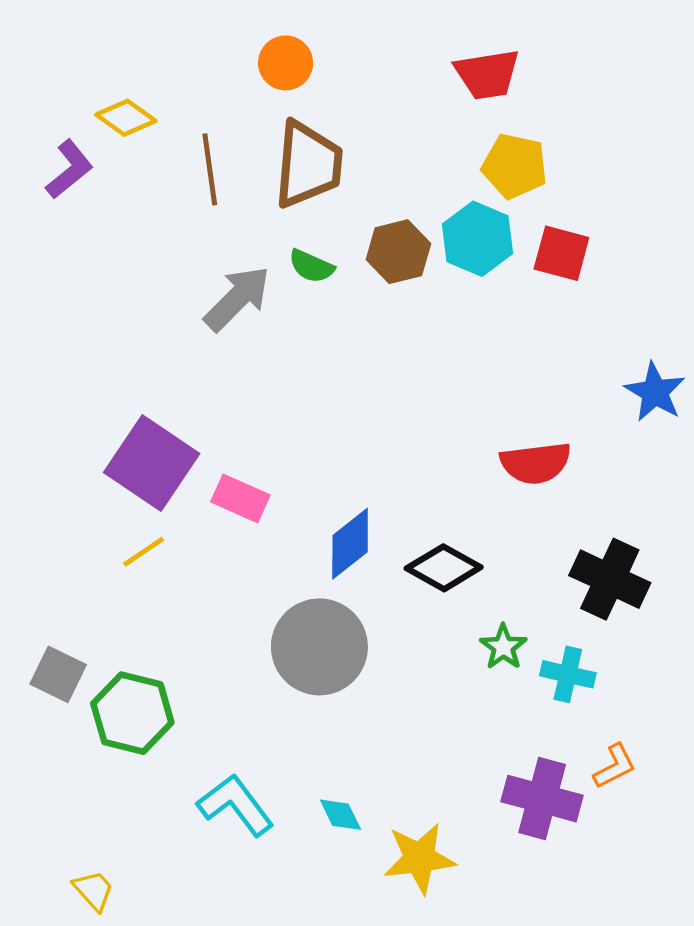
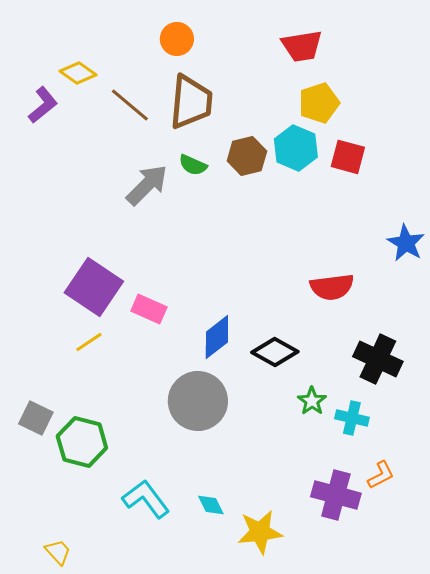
yellow pentagon: (515, 166) -> (319, 103), turned -30
brown line: (210, 169) -> (130, 105), turned -42

